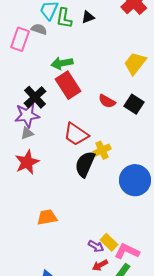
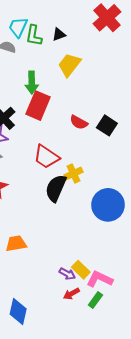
green arrow: (62, 63) -> (32, 83), turned -80
yellow trapezoid: (135, 63) -> (69, 65), moved
red rectangle: (68, 85) -> (38, 106), turned 56

